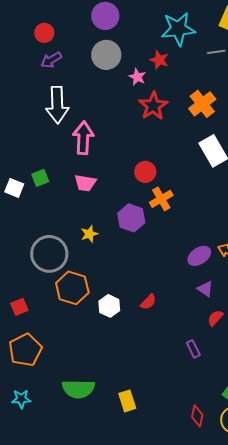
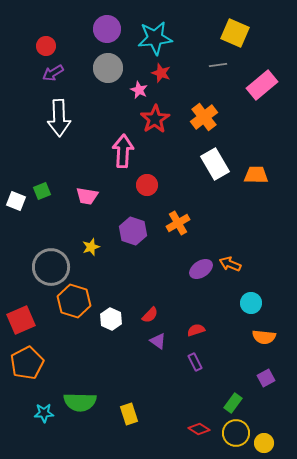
cyan star: (178, 29) -> (155, 38), moved
pink arrow: (83, 138) -> (123, 151), moved
orange cross: (161, 199) -> (178, 223), moved
purple triangle: (205, 289) -> (158, 341), moved
red square: (19, 307) -> (21, 320), size x1.6
red semicircle: (215, 318) -> (196, 330), moved, turned 30
cyan star: (21, 399) -> (44, 413), moved
red diamond: (197, 416) -> (199, 429), turned -70

